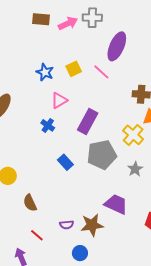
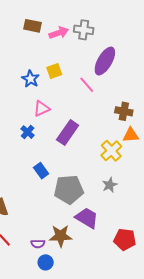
yellow square: (74, 69) -> (54, 71), moved
gray pentagon: (102, 155) -> (69, 190), moved
purple semicircle: (67, 225) -> (38, 244), moved

